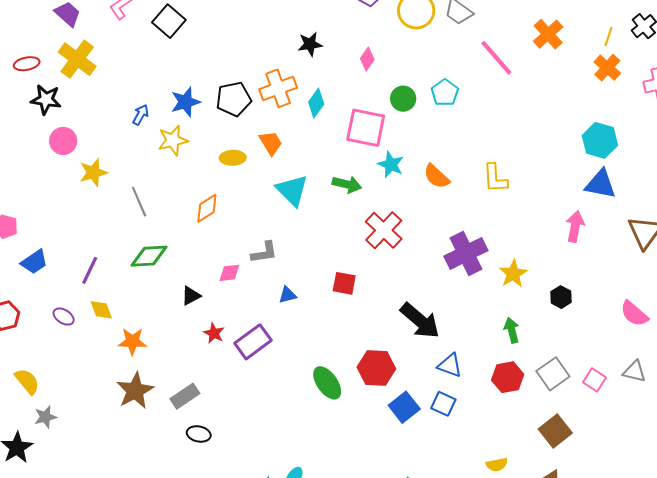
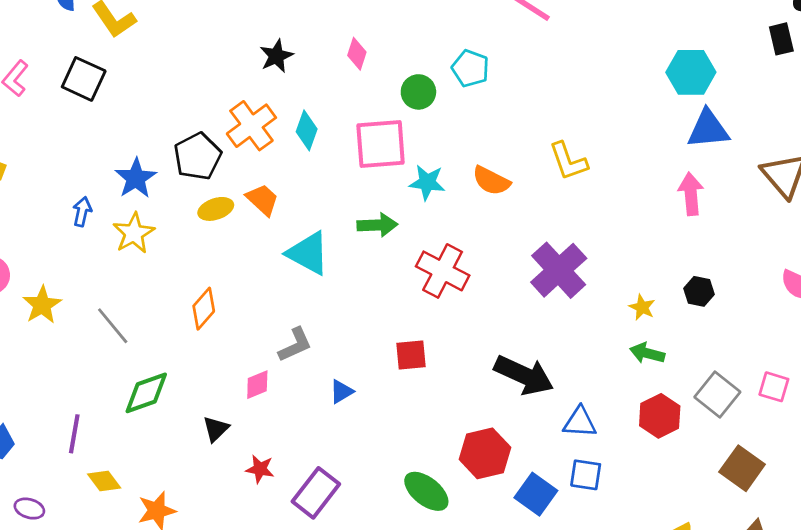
yellow ellipse: (233, 158) -> (216, 209), moved
yellow star: (513, 274) -> (642, 307), moved, size x0.7
purple ellipse: (64, 317) -> (29, 509), moved
green arrow: (512, 330) -> (647, 353), turned -45
purple rectangle: (253, 342) -> (316, 493), moved

